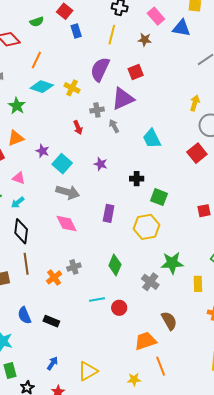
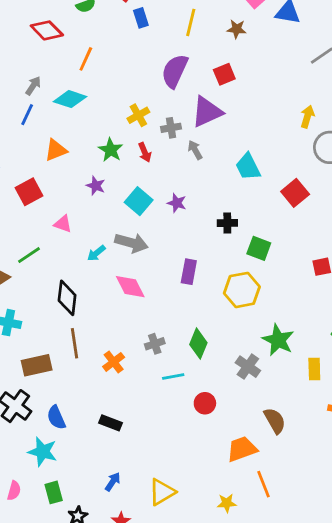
cyan diamond: (42, 87) -> (70, 99), moved
yellow cross: (72, 88) -> (138, 115), moved, turned 35
green star: (17, 106) -> (111, 150), moved
orange triangle: (16, 138) -> (56, 150), moved
red square: (197, 153) -> (295, 193), moved
cyan square: (62, 164) -> (139, 201), moved
cyan arrow: (18, 202) -> (96, 253), moved
green star: (172, 263) -> (278, 340), turned 30
gray cross: (74, 267) -> (155, 344), moved
cyan line: (97, 299) -> (173, 377), moved
blue semicircle: (24, 315) -> (56, 417), moved

